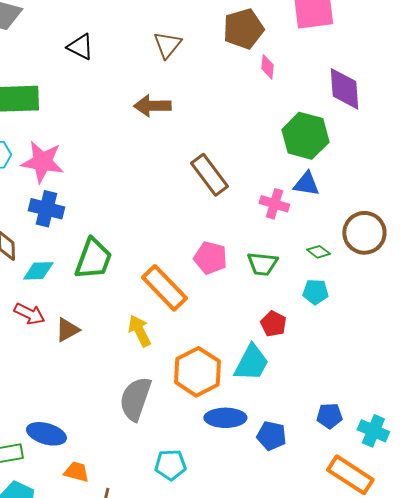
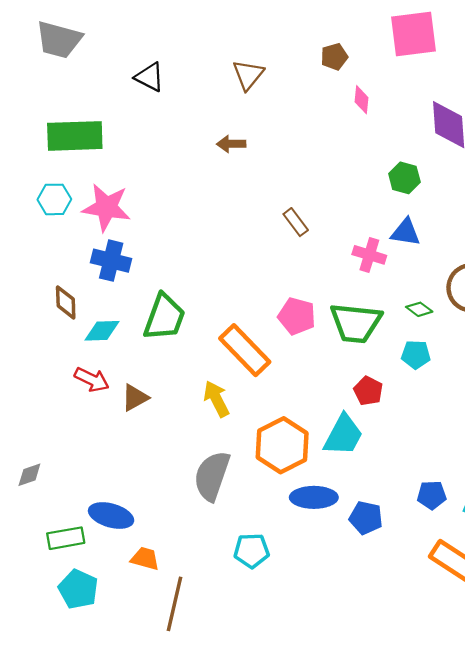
brown pentagon: (243, 29) -> (334, 57), size x0.6
brown arrow: (152, 106) -> (231, 144), size x0.7
green hexagon: (305, 136) -> (404, 178), size x0.6
brown rectangle: (209, 175) -> (296, 222), size x0.6
green trapezoid: (262, 264) -> (356, 323), size x1.5

